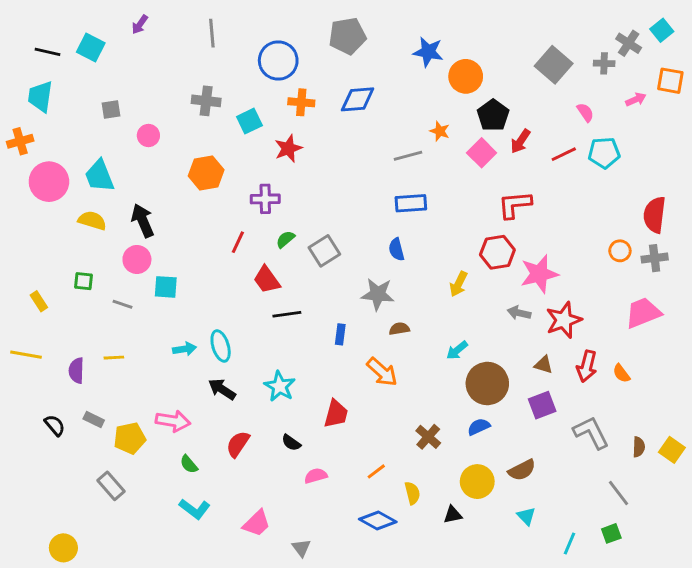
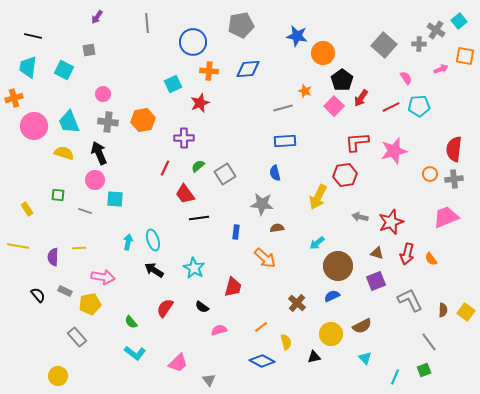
cyan square: (91, 48) -> (64, 70), moved
gray cross: (206, 101) -> (108, 122), moved
gray square: (111, 110) -> (89, 50), moved
pink star: (539, 274) -> (394, 151), moved
yellow arrow: (458, 284) -> (318, 197), size x1.4
cyan arrow: (185, 349) -> (128, 242), turned -70
pink arrow: (173, 421) -> (103, 277), moved
yellow circle: (63, 548) -> (58, 376), moved

